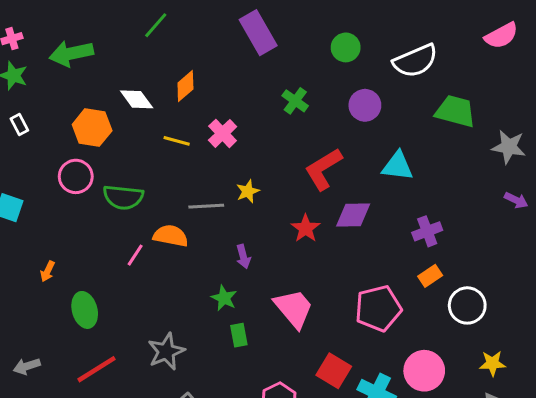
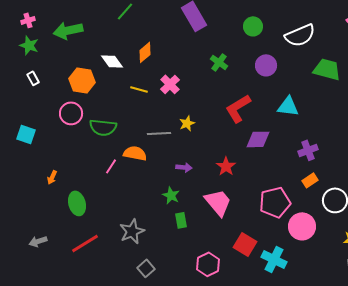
red star: (306, 228) -> (226, 166), moved
purple arrow: (243, 257) -> (184, 167), turned -70
pink circle: (424, 371) -> (302, 226), moved

